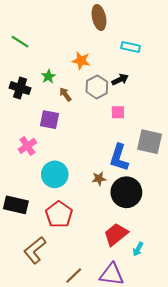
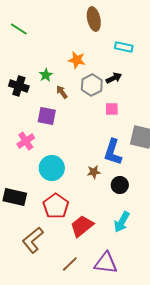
green line: (20, 42) -> (19, 29), moved
black circle: (126, 192) -> (120, 185), size x0.6
red trapezoid: (116, 234) -> (82, 226), moved
cyan arrow: (138, 249) -> (122, 222), moved, size x1.5

